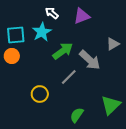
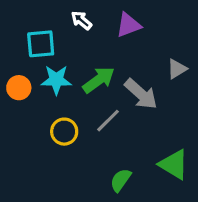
cyan star: (42, 32) -> (56, 80), moved, turned 30
cyan square: (16, 35) -> (41, 44), moved
yellow circle: (40, 94) -> (64, 132), moved
green triangle: (111, 105) -> (174, 164), turned -45

